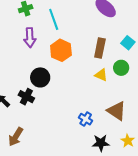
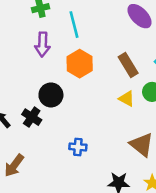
brown rectangle: (100, 48) -> (128, 65), turned -48
blue cross: (86, 119) -> (78, 147), moved, turned -32

